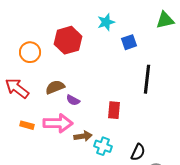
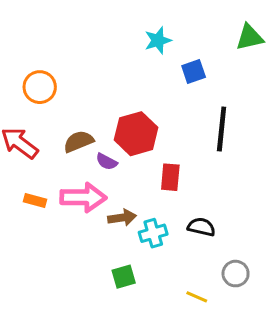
red hexagon: (68, 40) -> (136, 134), moved
cyan cross: (103, 146) -> (153, 233), turned -36
black semicircle: (138, 152) -> (201, 227), moved, turned -102

